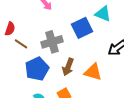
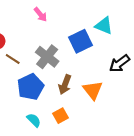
gray cross: (52, 42) -> (47, 57), turned -35
orange triangle: (93, 72) -> (93, 90), turned 36

